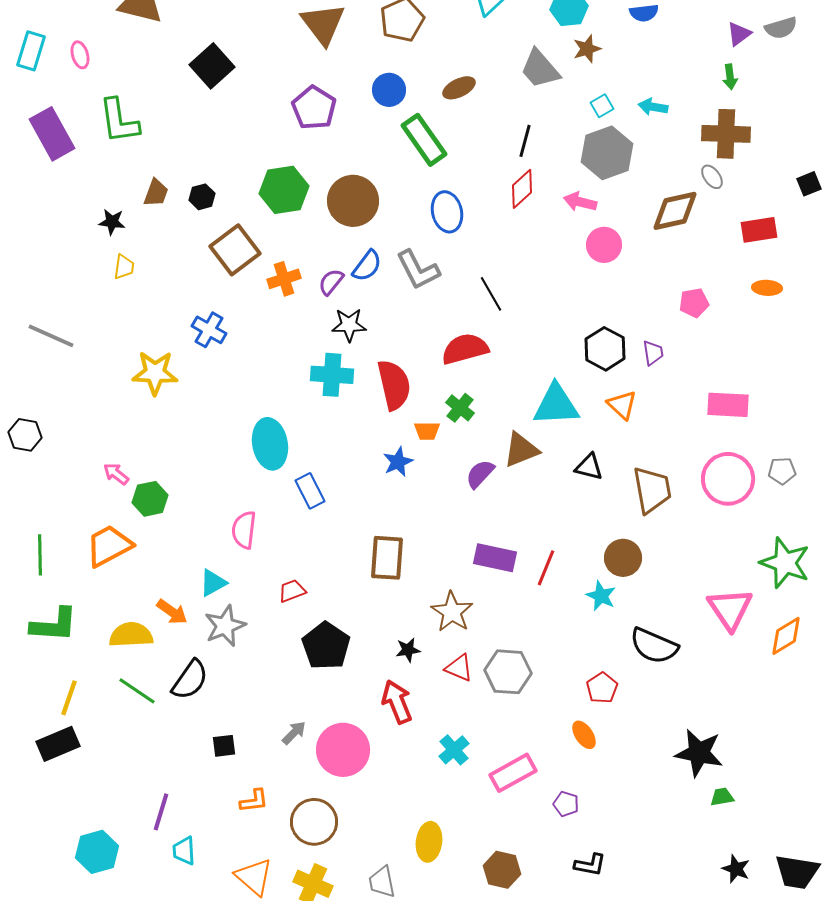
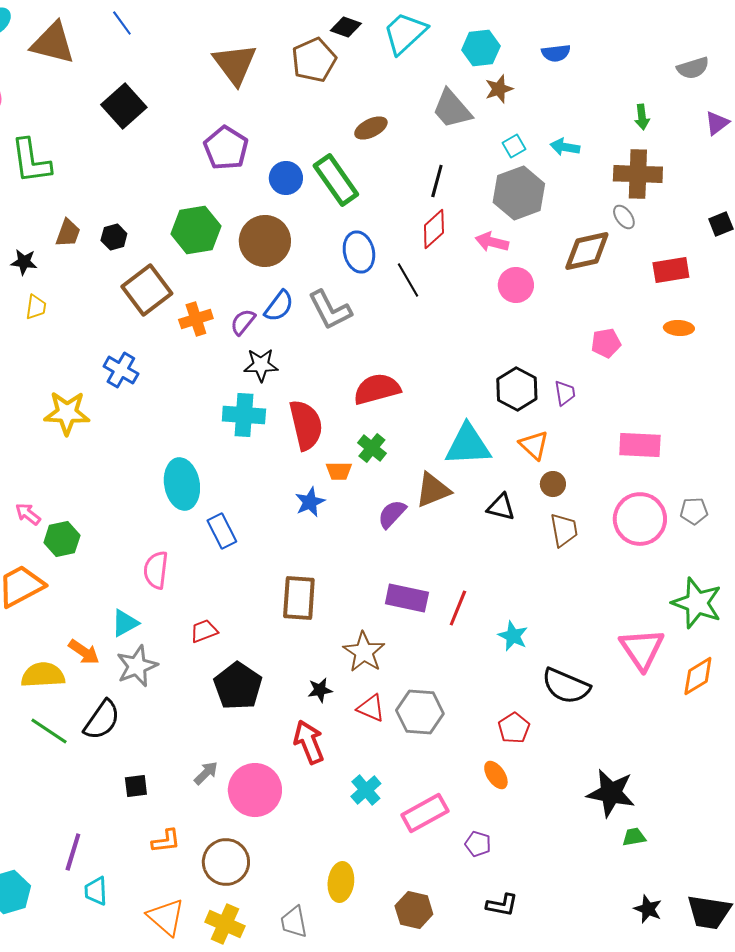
purple triangle: (739, 34) -> (717, 123), moved
blue circle: (389, 90) -> (286, 178), moved
black line: (491, 294) -> (408, 280), moved
brown trapezoid: (652, 490) -> (564, 530), size x0.7
brown circle: (623, 558) -> (553, 484), moved, size x0.7

